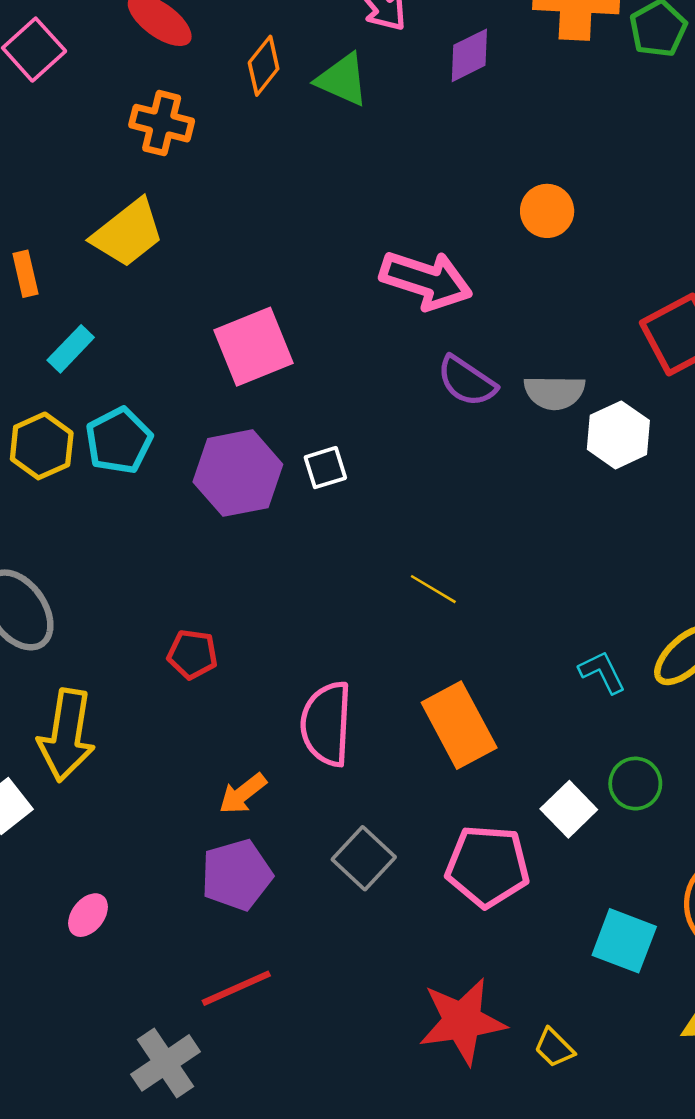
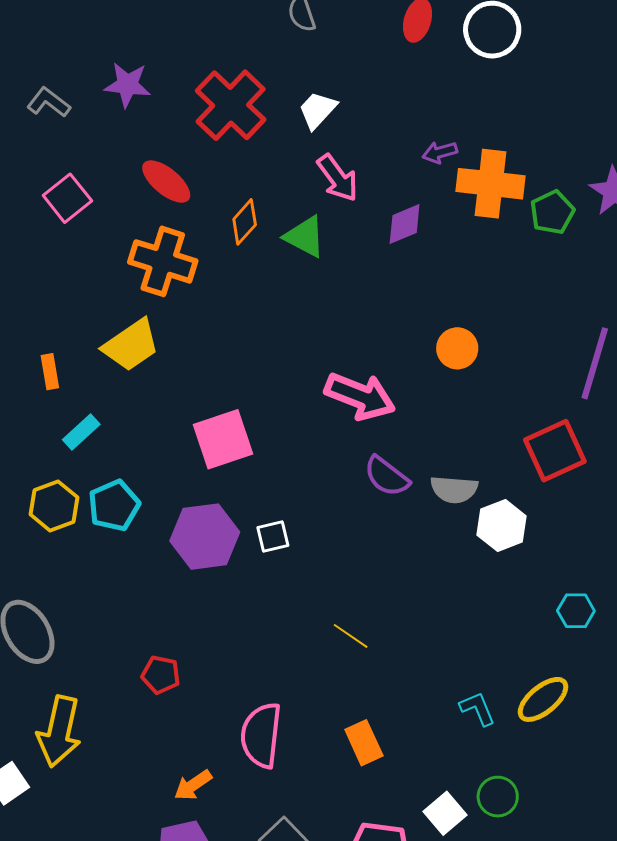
orange cross: (162, 123) -> (163, 261), size x1.4
orange rectangle: (459, 725) -> (364, 743), size x0.7

